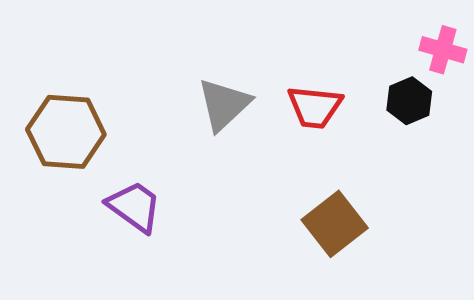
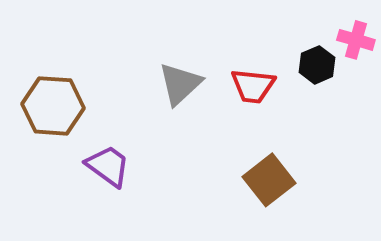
black hexagon: (409, 101) -> (317, 65), moved

